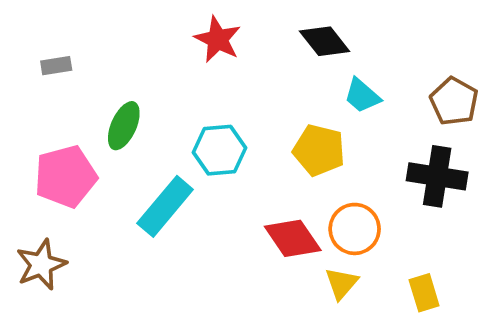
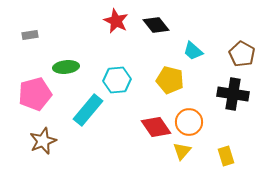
black diamond: (325, 41) -> (156, 25), moved
green ellipse: (124, 126) -> (66, 67), turned 60
brown star: (41, 265) -> (43, 141), moved

